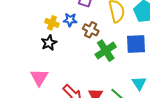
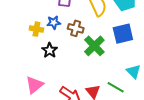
black star: (49, 43) -> (50, 50), moved
pink triangle: (39, 77) -> (34, 85), turned 30

